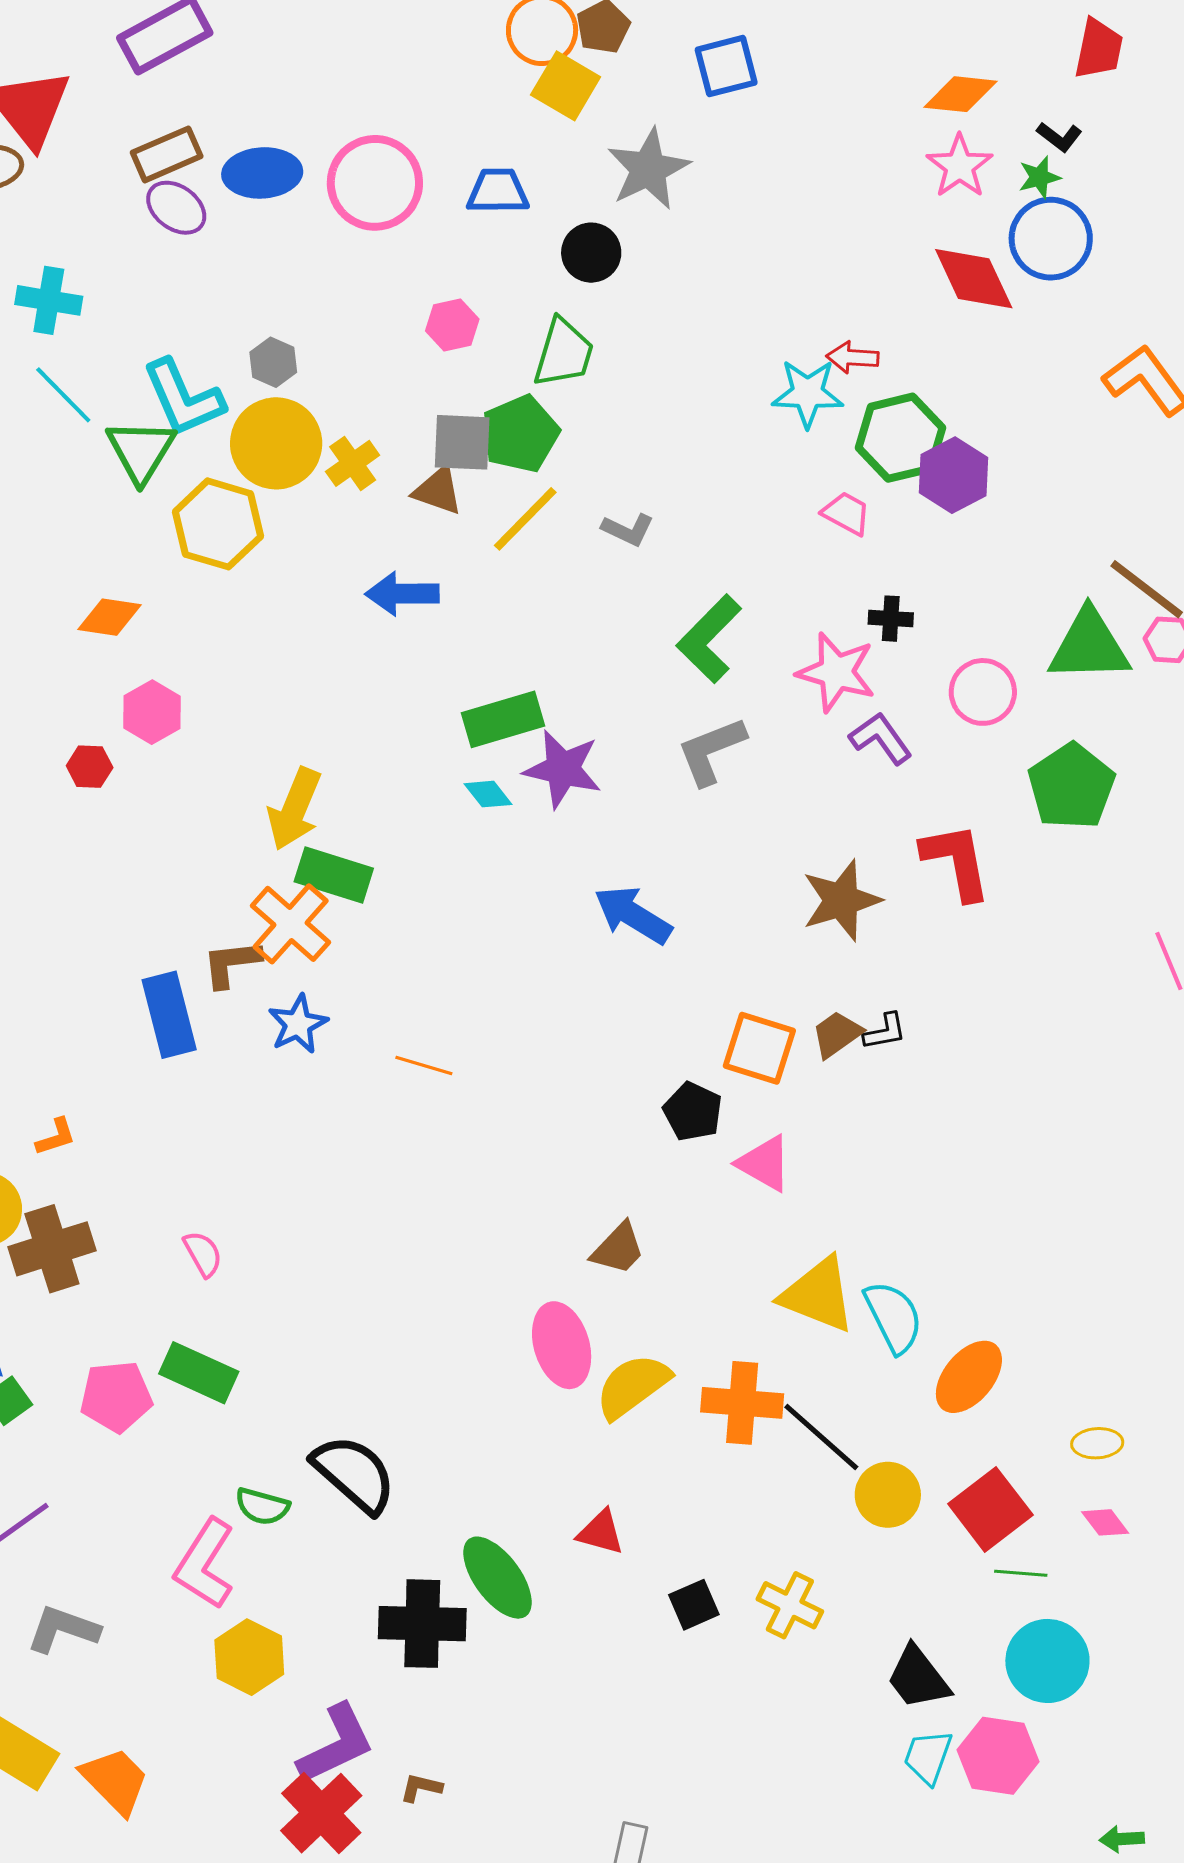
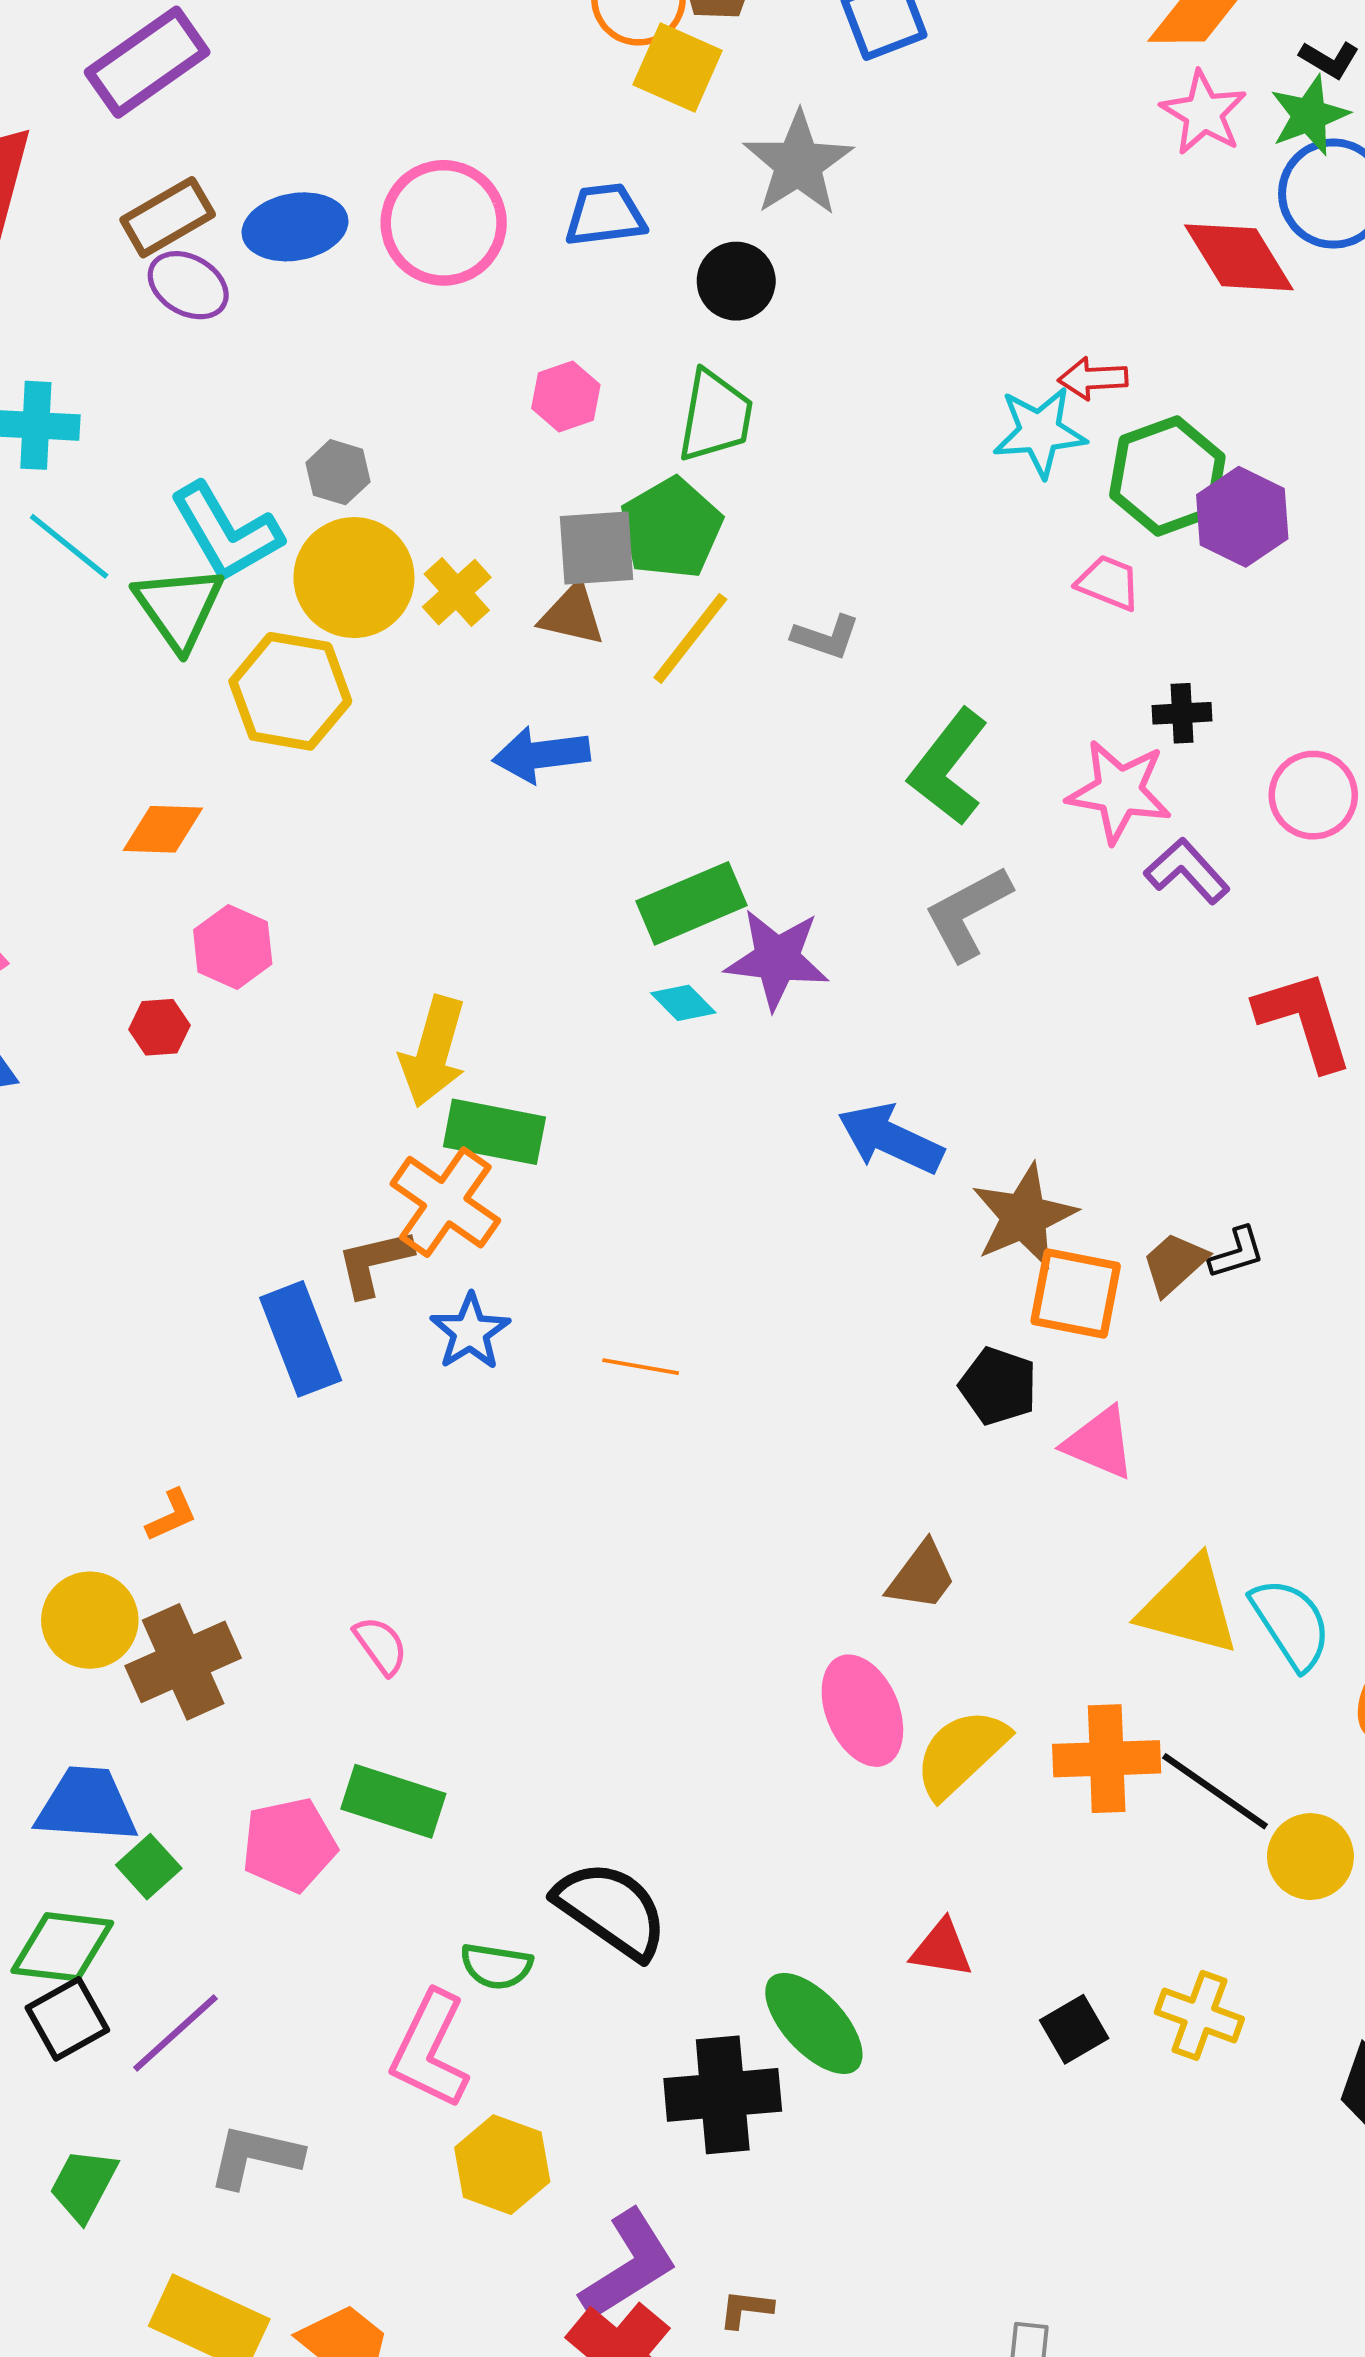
green star: (1039, 177) -> (1309, 115), size x1.4
brown star: (841, 900) -> (1024, 1216), moved

